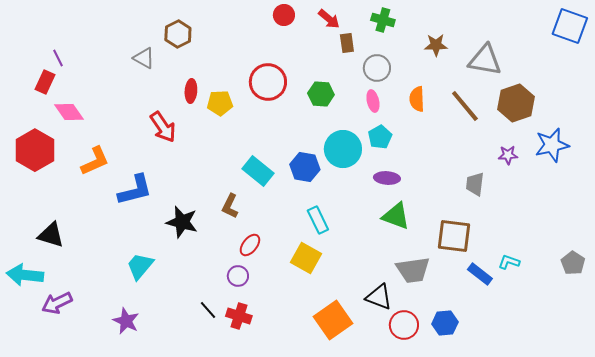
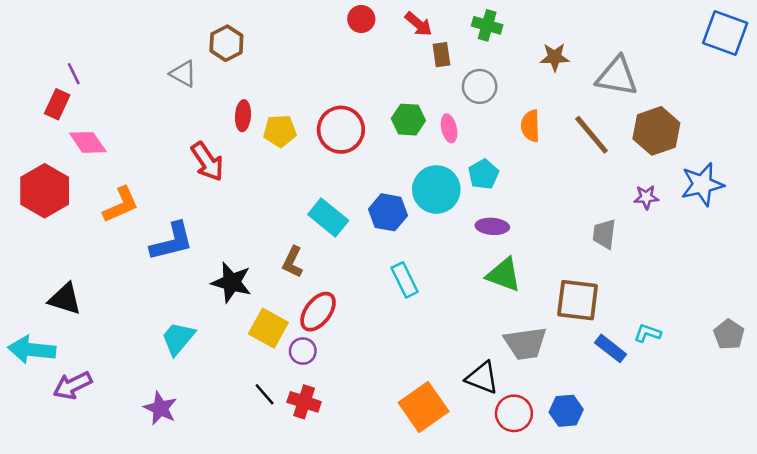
red circle: (268, 82) -> (341, 130), moved
pink ellipse: (373, 101) -> (449, 128), moved
red ellipse: (250, 245) -> (318, 312), size x1.4
yellow square: (306, 258) -> (268, 328), moved

